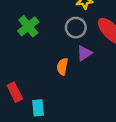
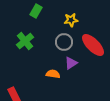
orange semicircle: (62, 67) -> (53, 74), turned 88

